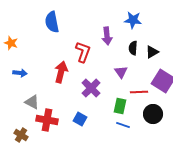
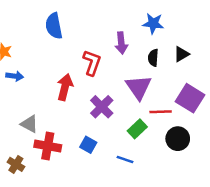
black triangle: (152, 52) -> (181, 54), moved
purple triangle: (121, 72) -> (138, 87), size x1.6
blue arrow: (20, 73) -> (15, 76), moved
green rectangle: (120, 106) -> (137, 129), turned 35
blue line: (123, 125) -> (125, 159), moved

